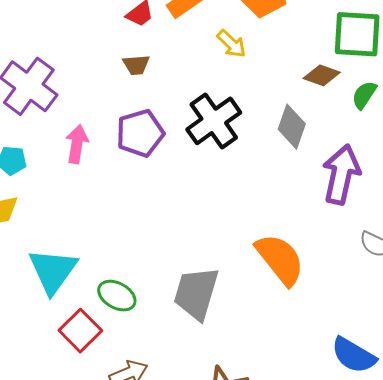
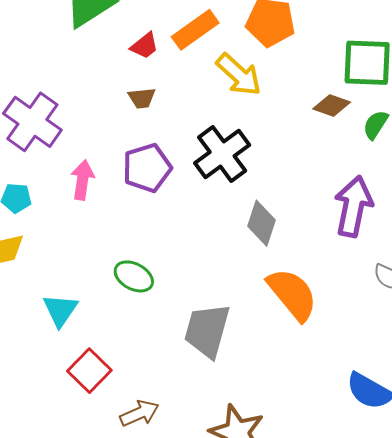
yellow arrow: (231, 44) -> (239, 75), size x1.5
gray diamond: (292, 127) -> (261, 223), moved
cyan triangle: (53, 271) -> (60, 310), size x0.7
green ellipse: (117, 296) -> (134, 276), moved

